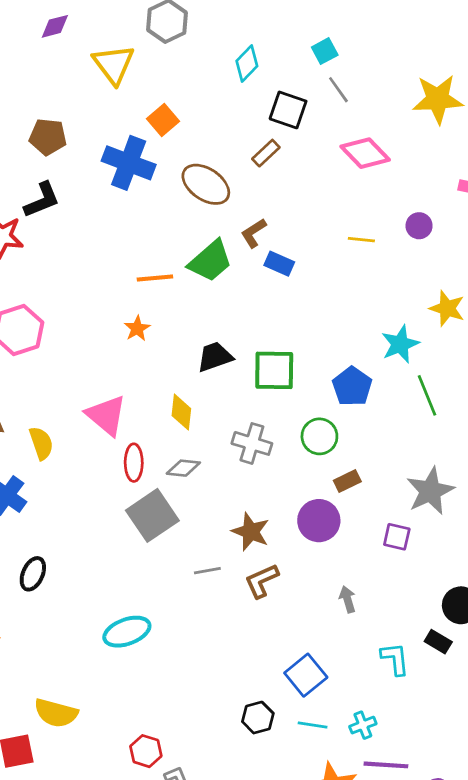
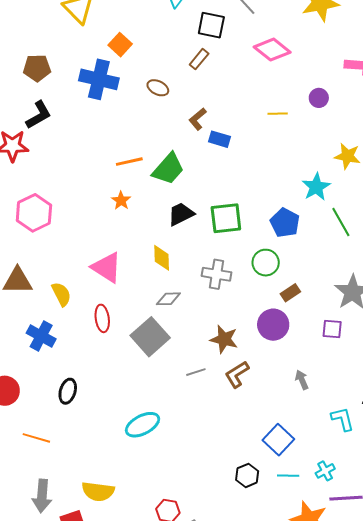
brown ellipse: (206, 184) -> (158, 88), size x0.6
green trapezoid: (210, 261) -> (168, 169), moved
red ellipse: (134, 463) -> (102, 318), moved

